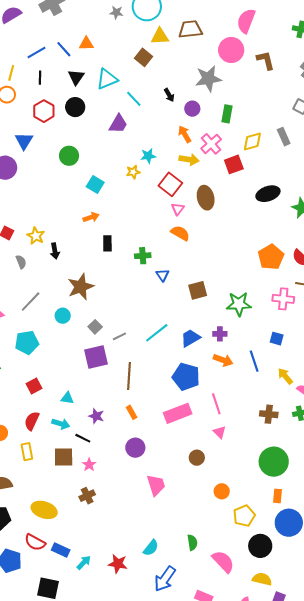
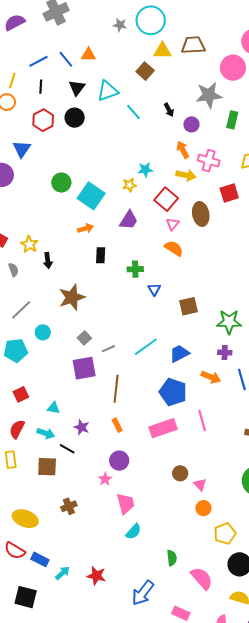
green rectangle: (227, 114) -> (232, 120), moved
purple trapezoid: (118, 124) -> (129, 220), moved
pink cross: (211, 144) -> (209, 161), turned -35
green circle: (69, 156) -> (61, 183), moved
red square: (234, 164) -> (229, 193), moved
cyan square: (95, 185) -> (91, 196), size x1.5
cyan circle: (63, 316) -> (43, 332), moved
purple cross: (220, 334) -> (225, 352), moved
pink triangle: (219, 432) -> (200, 485), moved
pink star: (89, 465) -> (105, 479), moved
pink trapezoid: (156, 485) -> (126, 503), moved
cyan semicircle: (151, 548) -> (133, 532), moved

